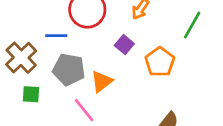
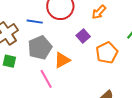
gray pentagon: (69, 70) -> (40, 48), turned 30

